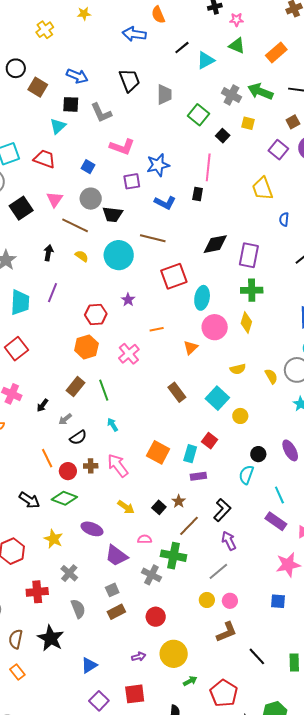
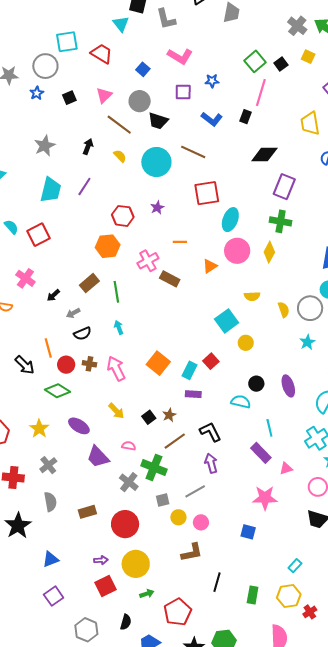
green square: (198, 115) -> (255, 61), moved
cyan triangle: (58, 126) -> (121, 24), turned -36
blue star: (158, 165) -> (212, 81), size x0.6
black square: (21, 208) -> (69, 98), size x0.6
black diamond: (215, 244) -> (264, 155), moved
brown rectangle: (177, 392) -> (170, 279), moved, turned -36
cyan semicircle: (246, 475) -> (241, 402), turned 72
black arrow: (29, 500) -> (25, 365), moved
black L-shape: (222, 510) -> (210, 432), turned -80
gray square: (112, 590) -> (163, 500), moved
red circle: (156, 617) -> (125, 524), size x1.4
black line: (257, 656) -> (217, 582), turned 48
red square: (135, 694) -> (105, 586), moved, turned -30

